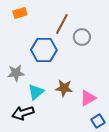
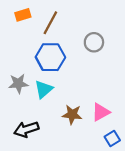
brown line: (62, 24) -> (50, 23), moved
brown star: (64, 88) -> (72, 114), moved
cyan triangle: (36, 92) -> (44, 89), moved

